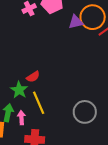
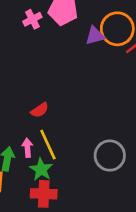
green star: (19, 90) -> (41, 169), moved
pink arrow: (21, 118) -> (27, 148), moved

